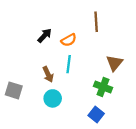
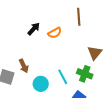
cyan line: (69, 64) -> (63, 77), moved, turned -35
brown arrow: (48, 74) -> (24, 66), moved

